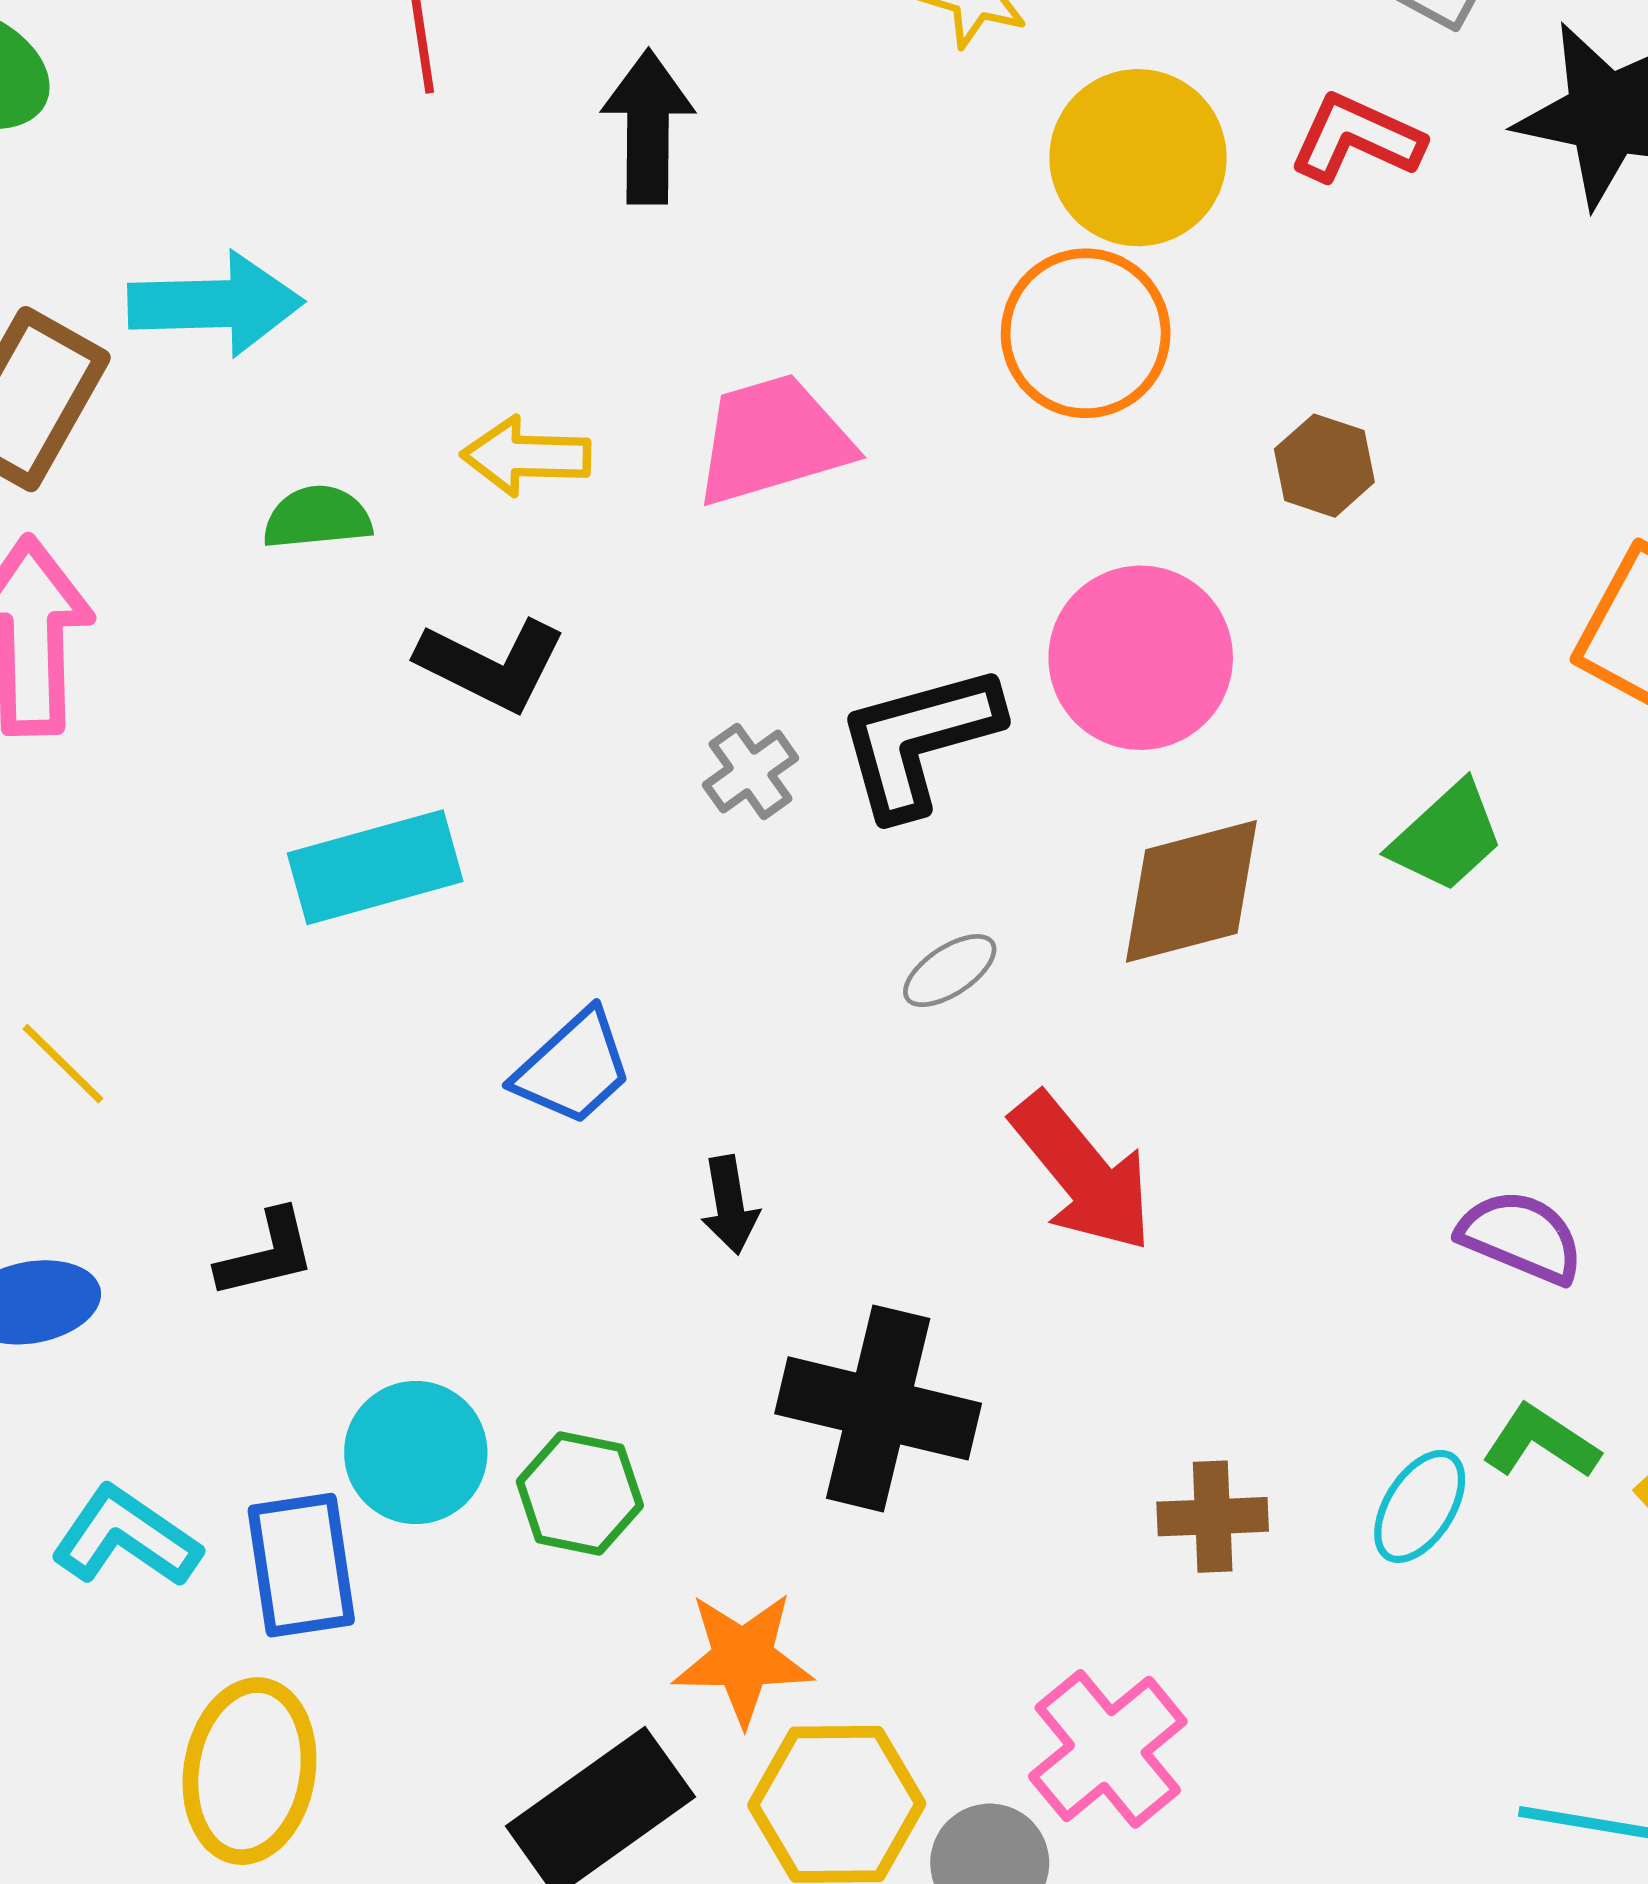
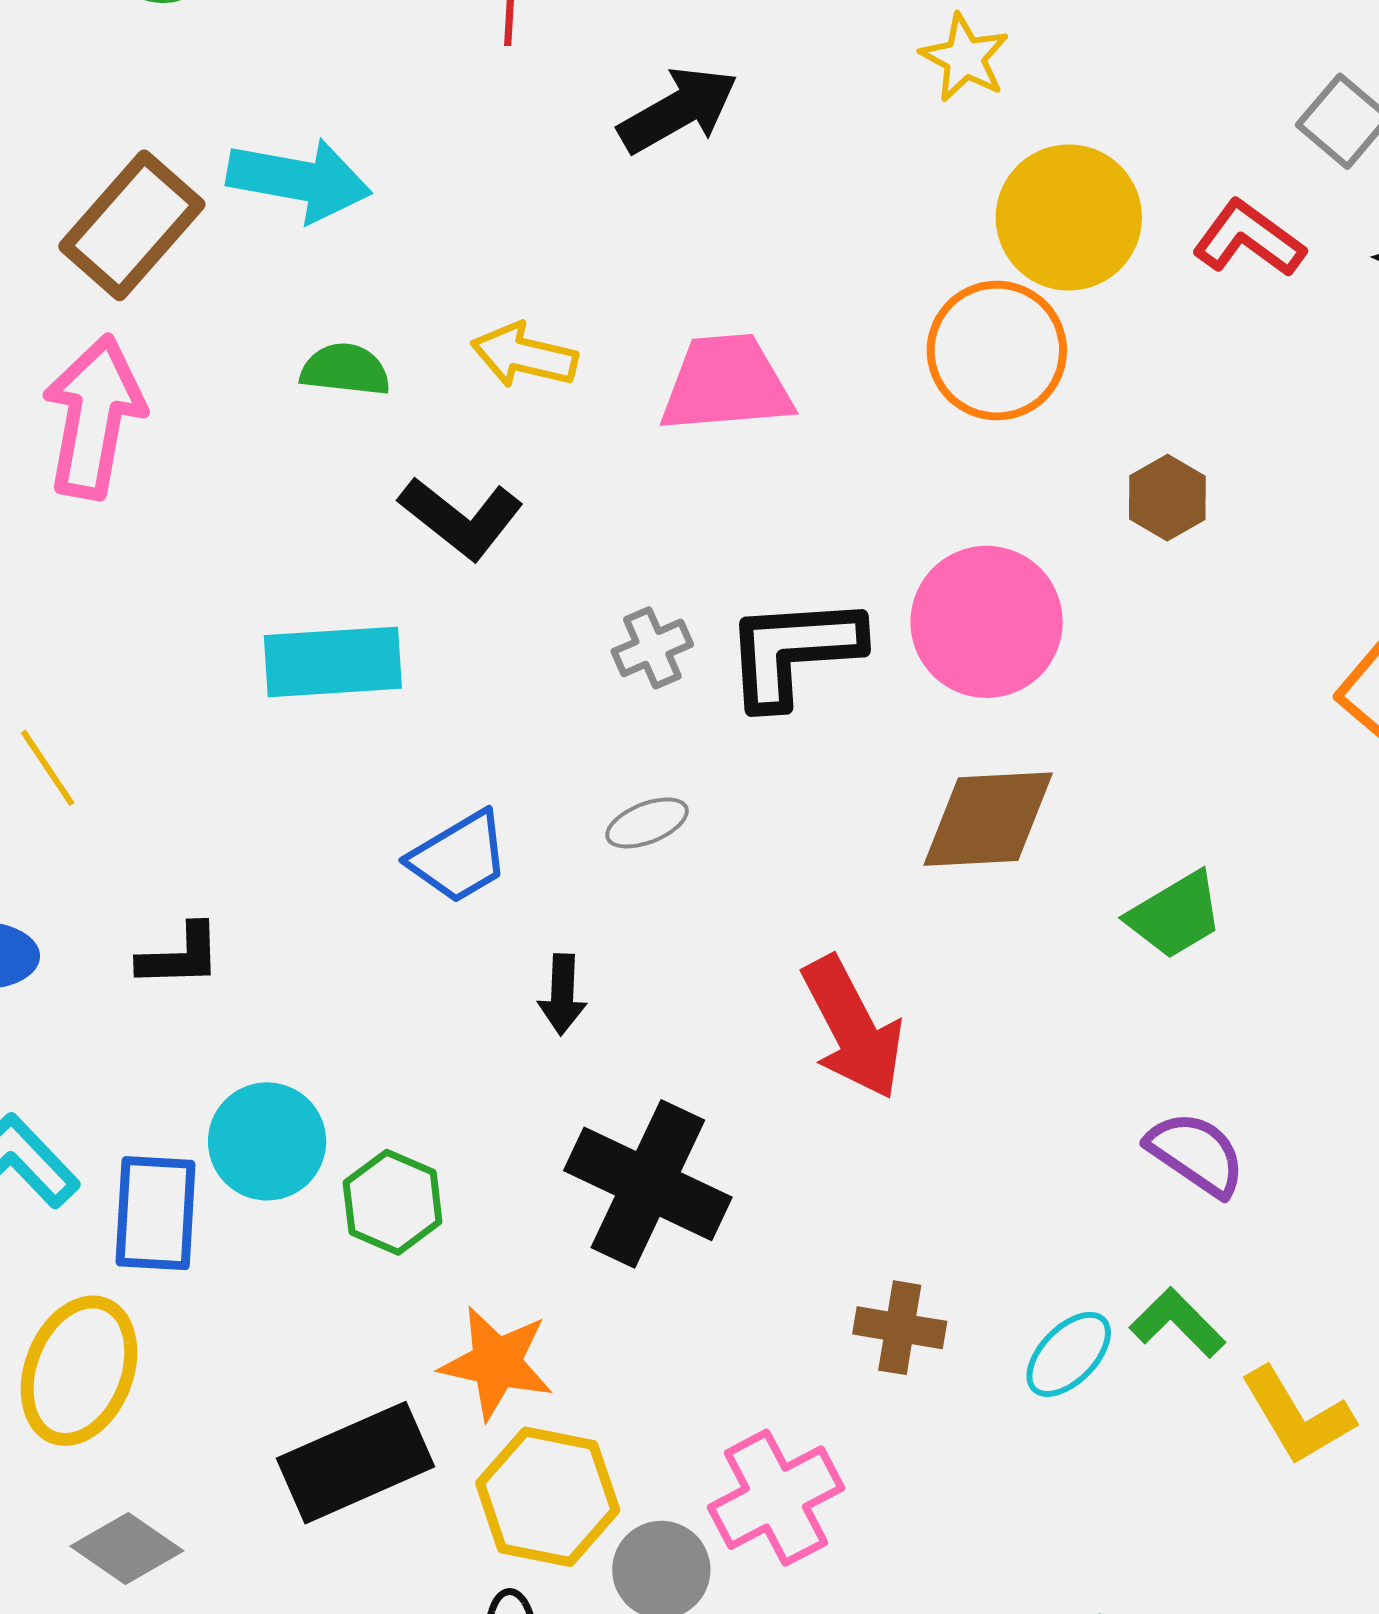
black arrow: (648, 127) -> (678, 110), turned 48
green trapezoid: (1447, 837) -> (1175, 915), moved
gray ellipse: (950, 971) -> (647, 823), moved

